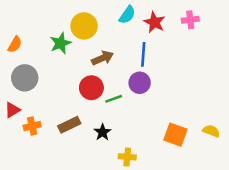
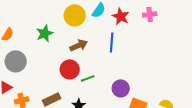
yellow circle: (84, 26) -> (75, 15), moved
purple circle: (140, 83) -> (121, 88), moved

